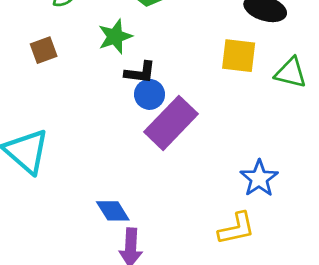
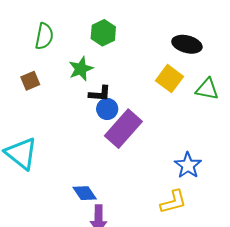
yellow square: (239, 56) -> (170, 79), turned 32

